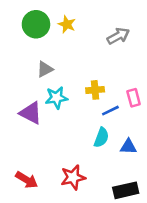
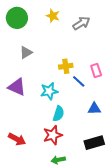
yellow star: (67, 24) -> (53, 16), moved
cyan star: (56, 98) -> (49, 91), moved
blue line: (110, 111) -> (79, 81), turned 72
cyan semicircle: (101, 138) -> (59, 114), moved

